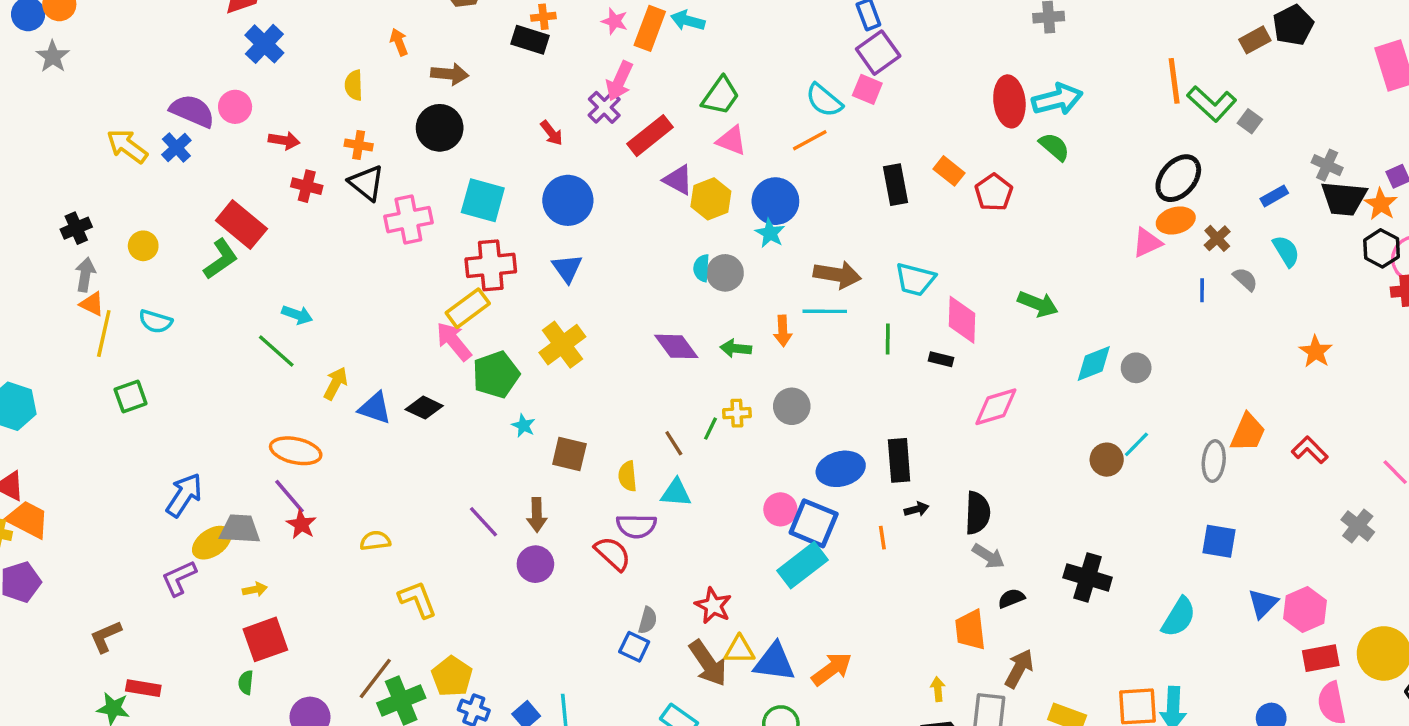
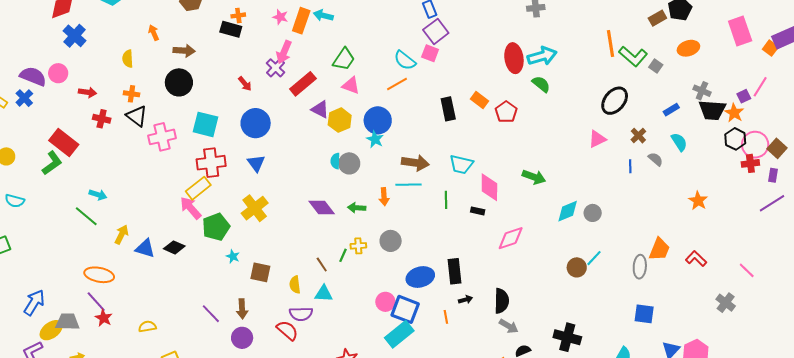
orange ellipse: (1176, 221) -> (688, 48), moved

